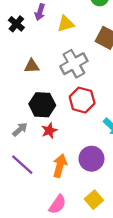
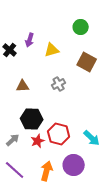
gray cross: (74, 64) -> (59, 84), size x0.6
red hexagon: (82, 100) -> (59, 134), moved

